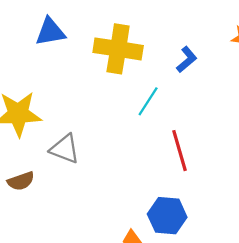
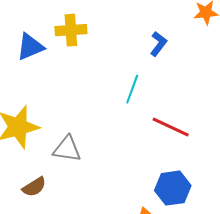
yellow cross: (118, 49) -> (71, 30), moved, size x0.7
red line: (180, 151) -> (171, 127), turned -36

